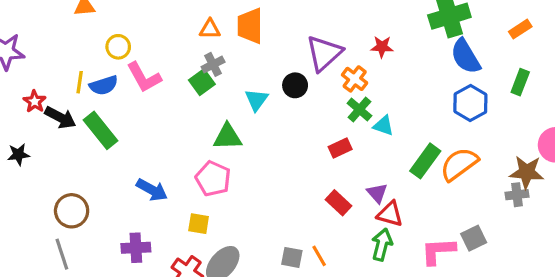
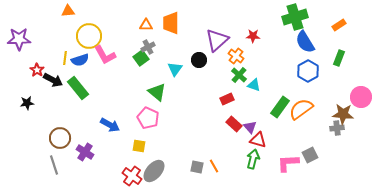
yellow circle: (118, 47) -> (89, 36), size x1.6
green triangle: (228, 137) -> (157, 92), turned 42
red rectangle: (338, 203) -> (234, 124), moved
purple cross: (136, 248) -> (85, 152), moved, turned 36

